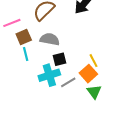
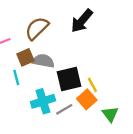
brown square: (24, 37) -> (25, 57), moved
black square: (59, 59) -> (69, 79), moved, size x1.6
green triangle: (94, 92) -> (110, 114), moved

